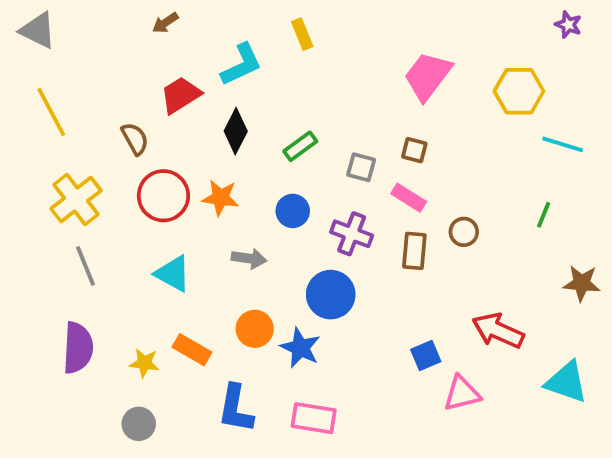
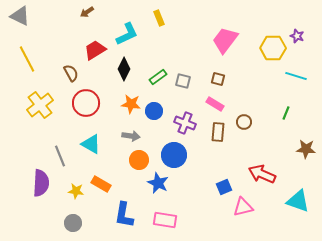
purple star: (568, 25) -> (297, 36), moved
gray square: (361, 167) -> (183, 81), moved
orange star: (220, 198) -> (131, 104), moved
gray line: (85, 266) -> (60, 156), moved
orange circle: (255, 329) -> (139, 160), moved

